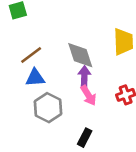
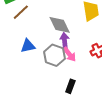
brown line: (31, 55) -> (21, 12), moved
gray hexagon: (48, 108) -> (54, 55), moved

